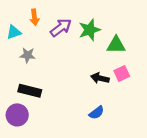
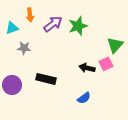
green triangle: (116, 45) -> (115, 45), moved, turned -48
black rectangle: (30, 91) -> (46, 79), moved
purple circle: (17, 115) -> (12, 85), moved

